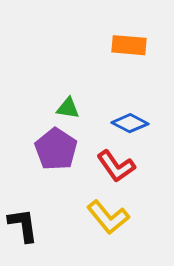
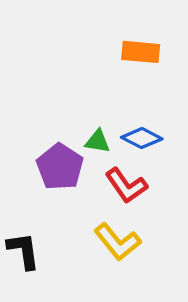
green triangle: (68, 108) -> (98, 141), moved

